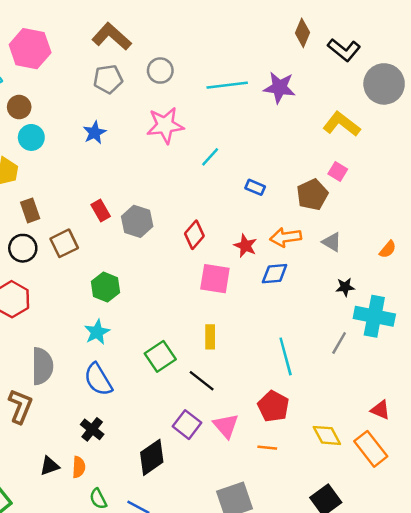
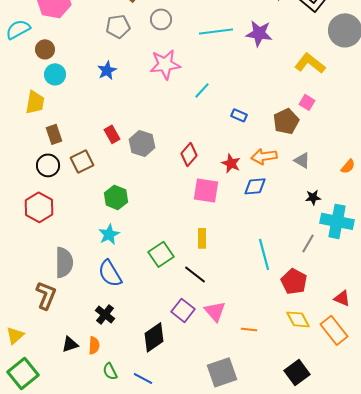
red pentagon: (273, 406) -> (294, 281), moved

